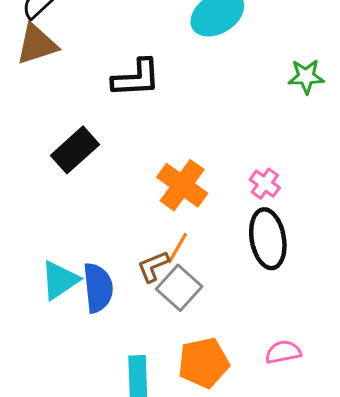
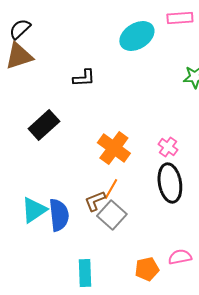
black L-shape: (136, 78) -> (84, 78), size x0.7
orange pentagon: (204, 363) -> (147, 269), moved, size x0.7

